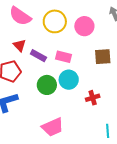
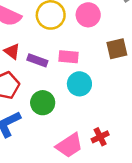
green circle: (47, 85) -> (43, 103), moved
red cross: (93, 98) -> (100, 137), moved

